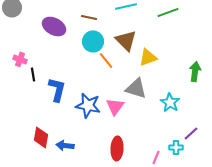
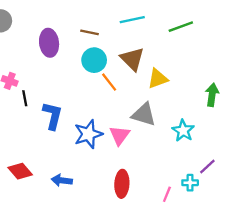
purple ellipse: (54, 26) -> (49, 43), turned 55
blue star: (88, 105) -> (88, 134), turned -30
red diamond: (41, 137) -> (20, 171), moved, turned -50

